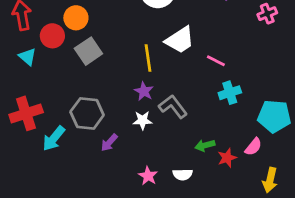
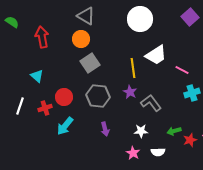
red circle: (52, 36) -> (64, 97), moved
cyan triangle: (27, 57) -> (37, 76), moved
red cross: (26, 113) -> (45, 108), size x0.6
gray hexagon: (87, 113) -> (98, 96), moved
white star: (142, 120) -> (141, 131), moved
purple arrow: (109, 143) -> (105, 129), turned -56

